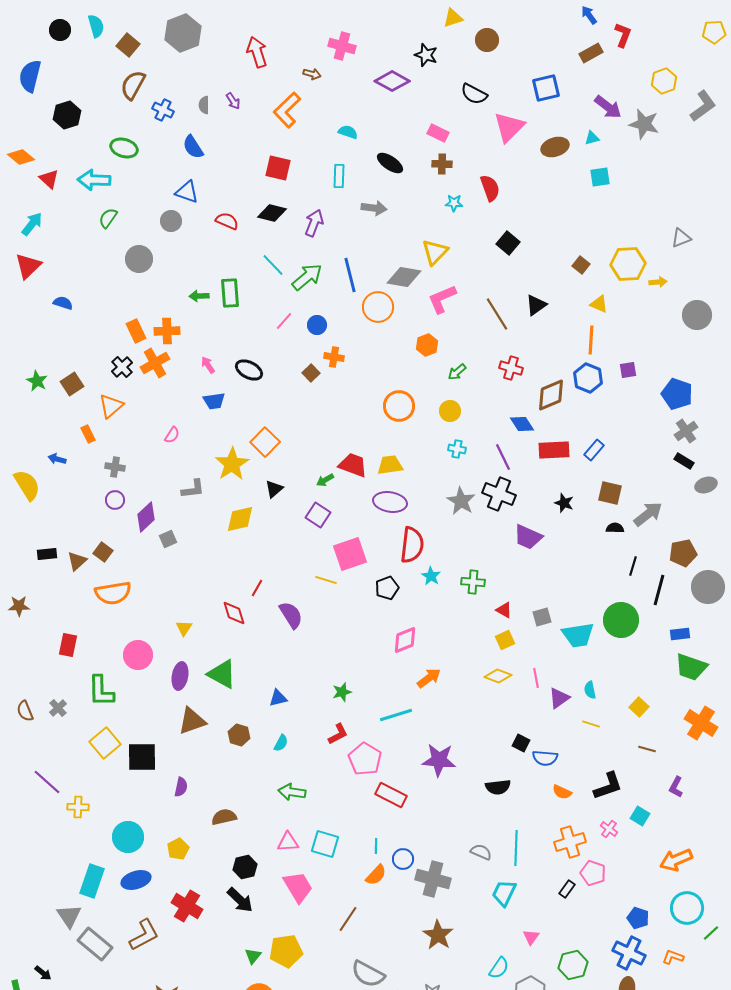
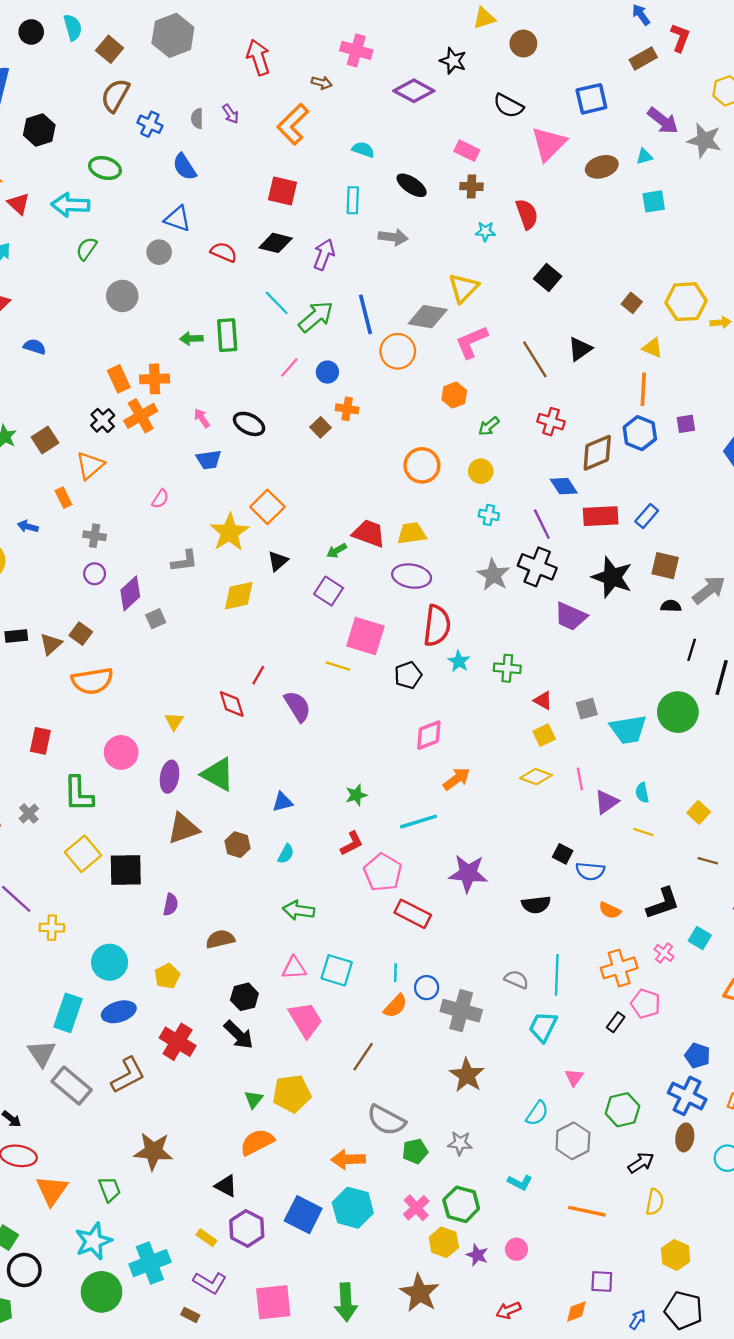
black star: (564, 503) -> (612, 577), size x1.8
pink square: (350, 554) -> (365, 636), turned 36

